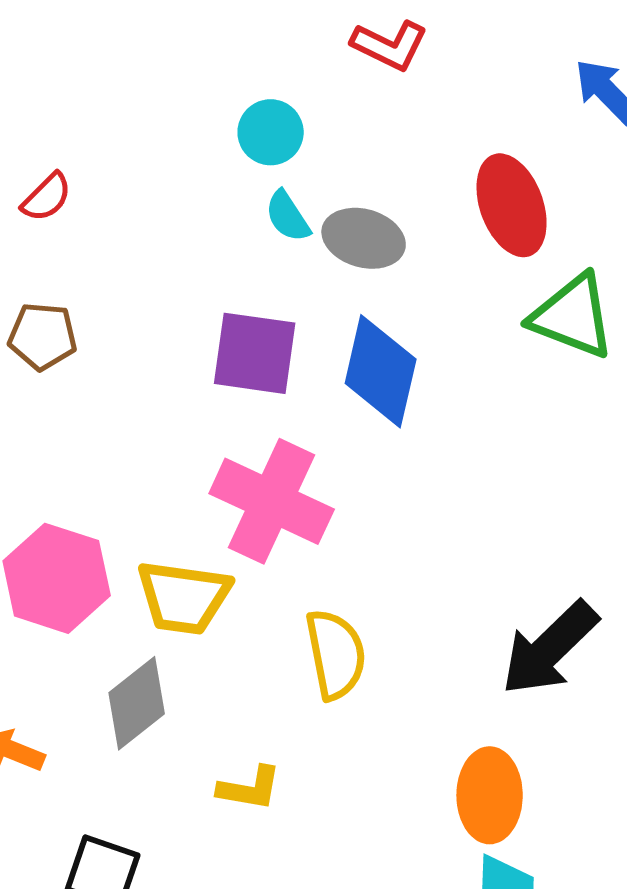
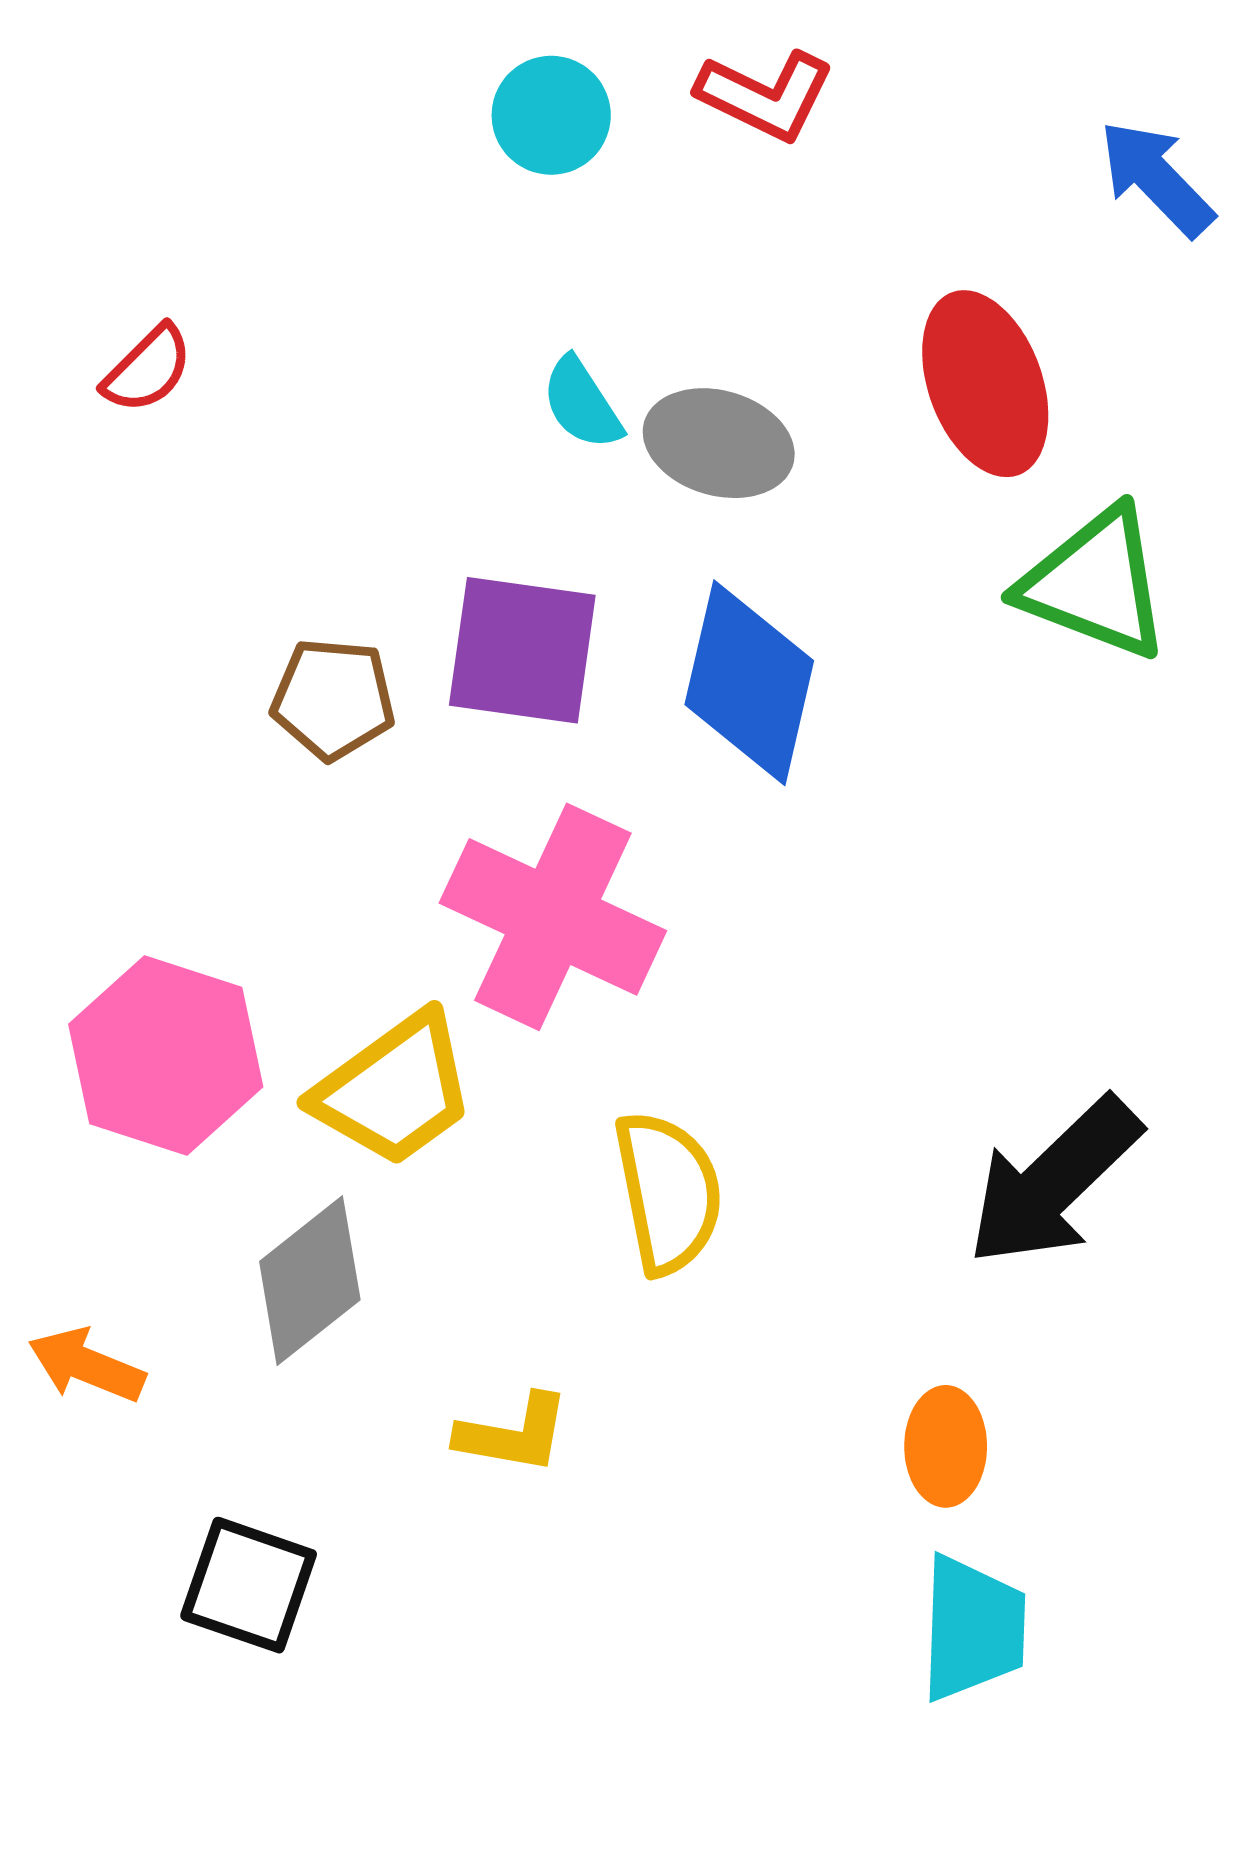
cyan circle: (271, 132) -> (551, 115), moved
brown pentagon: (43, 336) -> (333, 699), moved
yellow trapezoid: (184, 597) -> (394, 1090), turned -44
orange ellipse: (490, 795) -> (946, 1446), size x0.7

